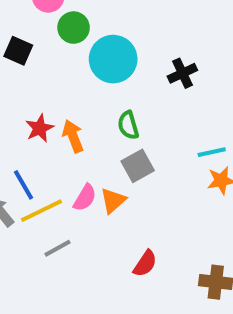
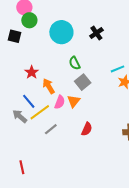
green circle: (74, 28) -> (29, 20), moved
orange arrow: (73, 136) -> (49, 86), moved
red semicircle: (145, 264) -> (87, 129), moved

